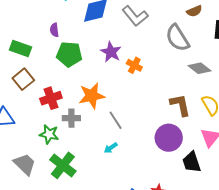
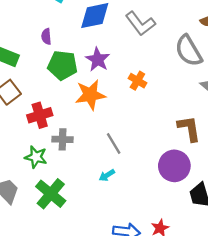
purple star: (111, 52) -> (98, 60), moved
orange star: (92, 96) -> (90, 95), moved

